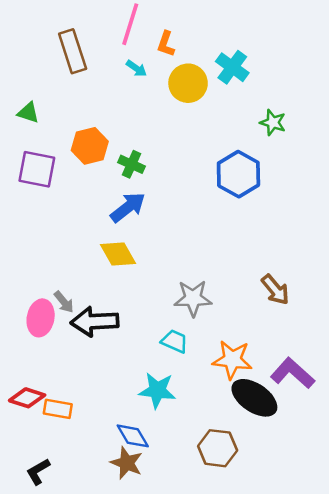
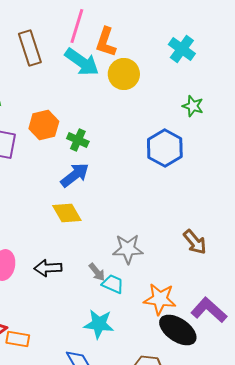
orange L-shape: (166, 44) -> (106, 42), size x1.4
cyan cross: (232, 67) -> (182, 49), moved
cyan arrow: (136, 68) -> (82, 62), size x2.0
gray arrow: (64, 302) -> (97, 272), moved
black arrow: (95, 322) -> (48, 268), size x0.7

